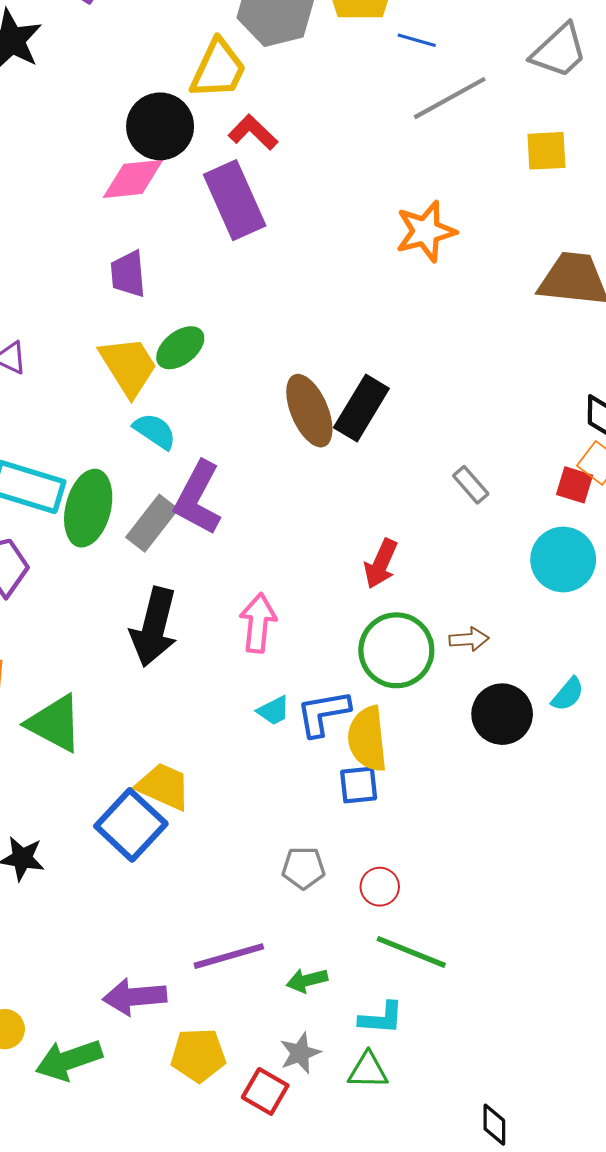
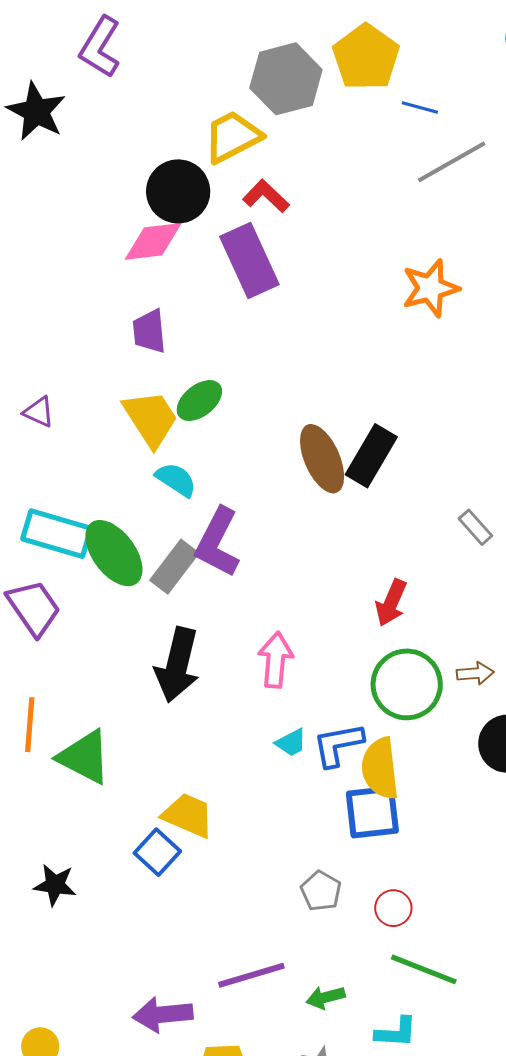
yellow trapezoid: (218, 69) -> (232, 137), turned -142
green ellipse: (88, 508) -> (114, 553), turned -50
blue square: (359, 785) -> (372, 812), size x1.5
blue square: (131, 825) -> (157, 852), size x0.7
gray pentagon: (303, 868) -> (321, 891), turned 30

